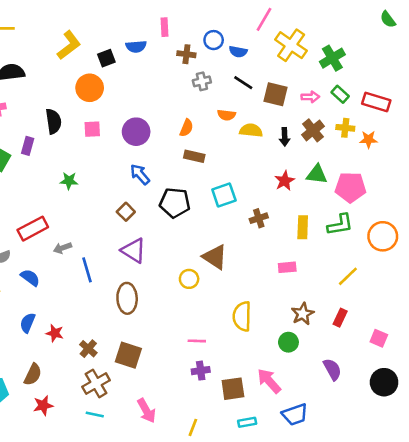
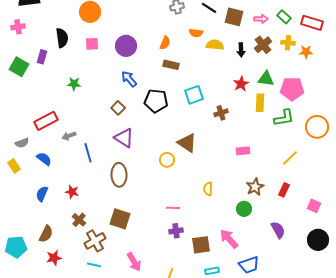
yellow rectangle: (303, 227) -> (260, 103), moved
yellow semicircle: (242, 316) -> (208, 189), size x0.6
red star: (55, 333) -> (72, 192), moved
brown cross: (88, 349) -> (79, 220), moved

